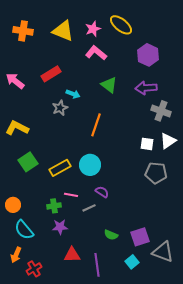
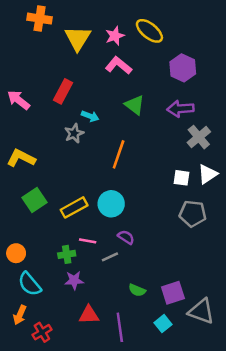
orange cross: (23, 31) -> (40, 19), moved
yellow triangle: (63, 31) -> (78, 38), turned 40
red rectangle: (51, 74) -> (63, 91), turned -30
gray cross: (161, 111) -> (199, 137), turned 30

